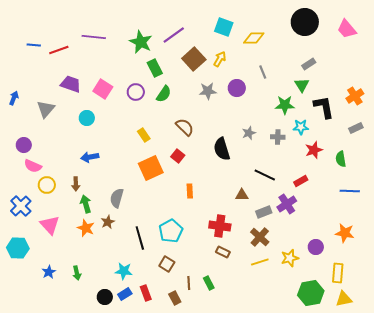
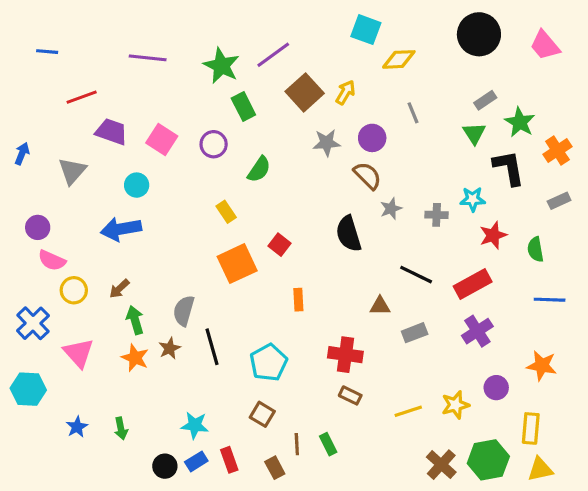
cyan square: (224, 27) -> (366, 30), moved
blue line: (34, 45) -> (47, 52), moved
red line: (59, 50) -> (82, 97), moved
green semicircle: (164, 94) -> (259, 169), moved
green star: (285, 105) -> (520, 122), moved, turned 30
brown semicircle: (185, 127) -> (367, 176), moved
blue arrow: (90, 157) -> (121, 229), moved, size x1.4
red rectangle: (301, 181) -> (473, 284), size x1.6
brown arrow: (76, 184) -> (119, 289), turned 48
purple cross: (287, 204) -> (477, 331), moved
brown cross: (260, 237) -> (441, 465), moved
black line: (140, 238) -> (212, 347), moved

